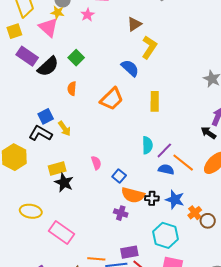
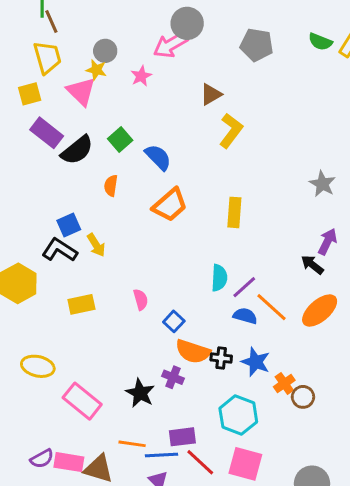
blue semicircle: (130, 68) -> (158, 157), moved
black star: (64, 183) -> (140, 393), moved

